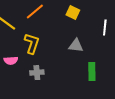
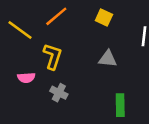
green rectangle: (92, 72) -> (120, 105), moved
gray cross: (37, 73) -> (59, 93), turned 32

